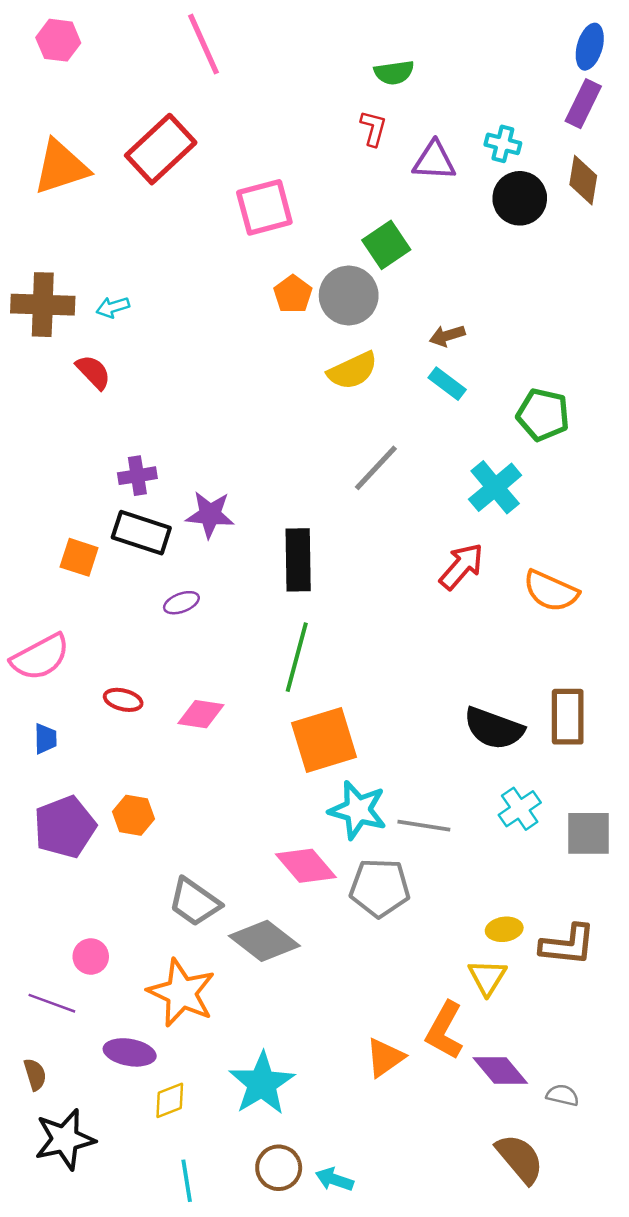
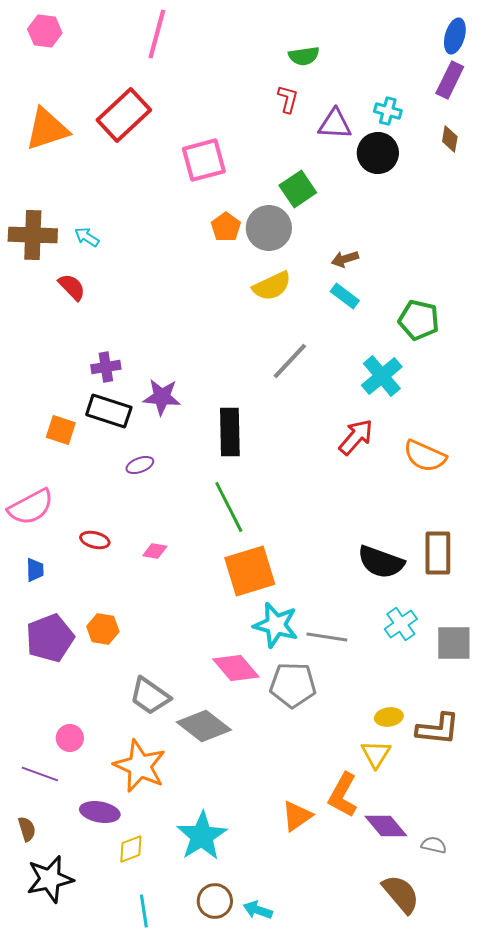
pink line: (203, 44) -> (157, 34), turned 39
brown diamond: (583, 180) -> (450, 139), size x0.7
black circle: (520, 198) -> (378, 153), moved
cyan arrow: (113, 307) -> (87, 237), turned 50
green line: (297, 657) -> (229, 507), turned -42
pink diamond: (201, 714) -> (155, 551), size x0.7

